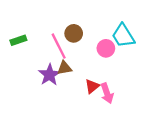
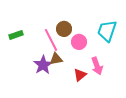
cyan trapezoid: (123, 36) -> (107, 31), turned 50
pink circle: (106, 48) -> (79, 42), moved
pink arrow: (107, 93) -> (97, 66), moved

